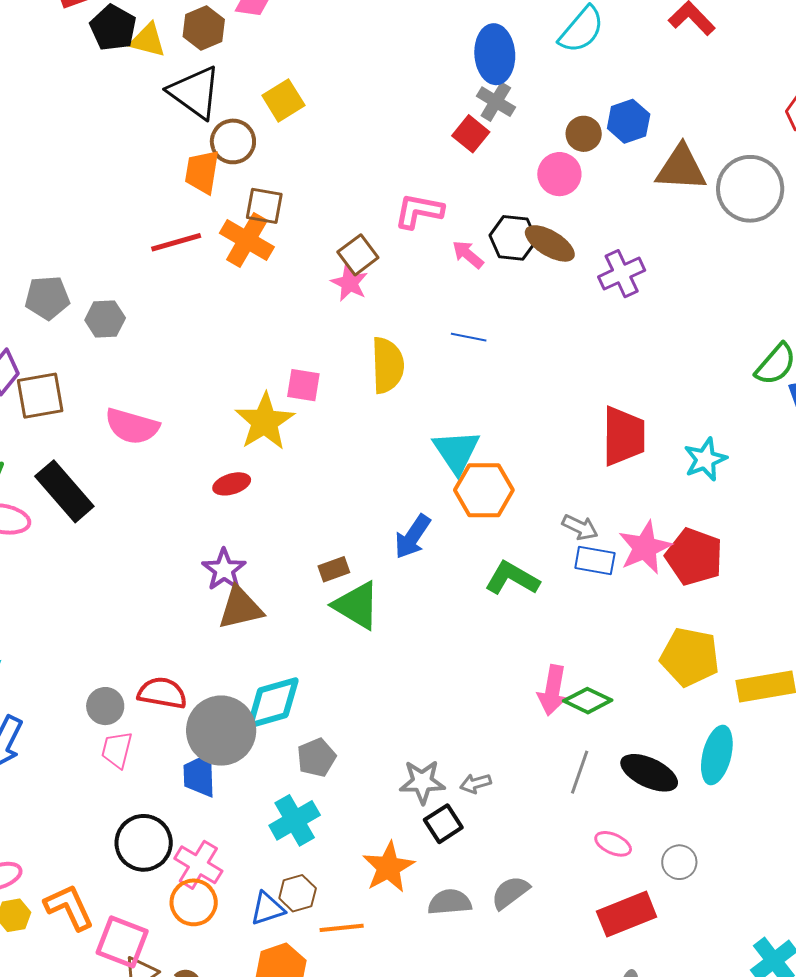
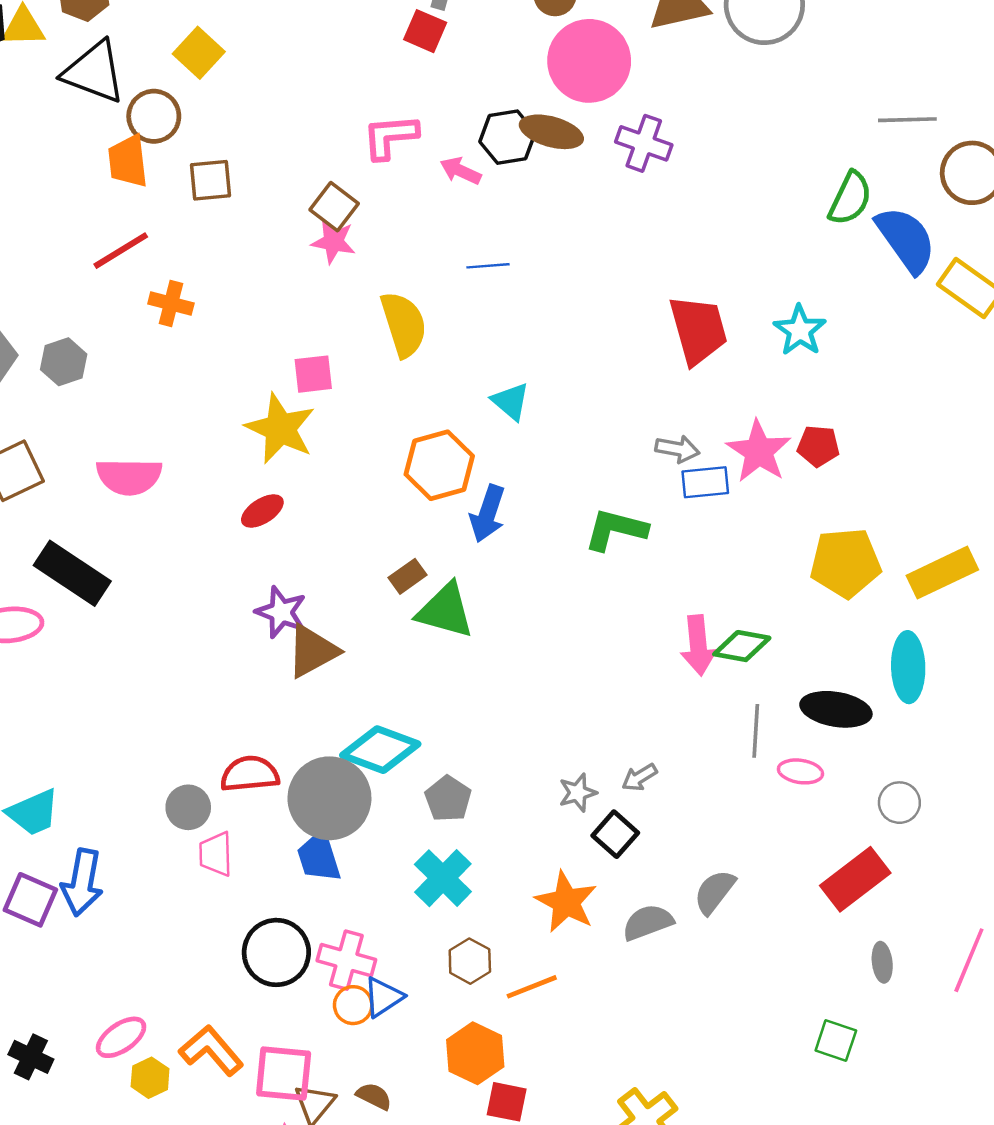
pink circle: (559, 174) -> (589, 61), moved, size x1.6
orange cross: (247, 240) -> (171, 303), moved, size x0.7
purple cross: (622, 274) -> (644, 143), turned -30
cyan triangle: (456, 451) -> (511, 401), size x0.7
orange hexagon: (484, 490) -> (439, 465), moved
red pentagon: (694, 557) -> (818, 446), size x0.6
cyan diamond: (273, 703) -> (380, 750), turned 52
gray star: (422, 782) -> (578, 793), size x0.7
pink ellipse: (613, 844) -> (800, 771), moved
orange circle: (194, 902) -> (353, 1005), size x0.7
blue triangle: (267, 909) -> (383, 997), moved

